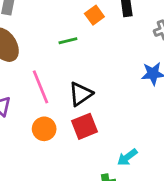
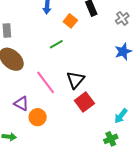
orange circle: (44, 129) -> (38, 117), moved

